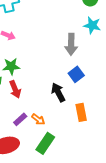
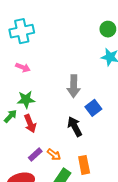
gray arrow: (71, 44) -> (74, 86), moved
orange rectangle: (81, 112) -> (84, 165), moved

